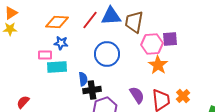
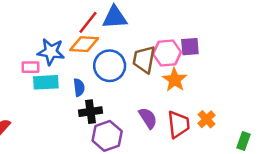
orange diamond: (57, 22) -> (84, 44), moved
brown trapezoid: (134, 22) -> (144, 59), moved
blue star: (61, 43) -> (51, 52), size x1.5
blue semicircle: (83, 79) -> (79, 87), moved

